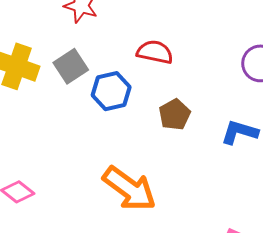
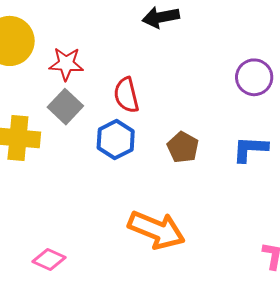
red semicircle: (155, 52) -> (126, 95), moved, turned -102
gray square: (71, 66) -> (65, 107), moved

